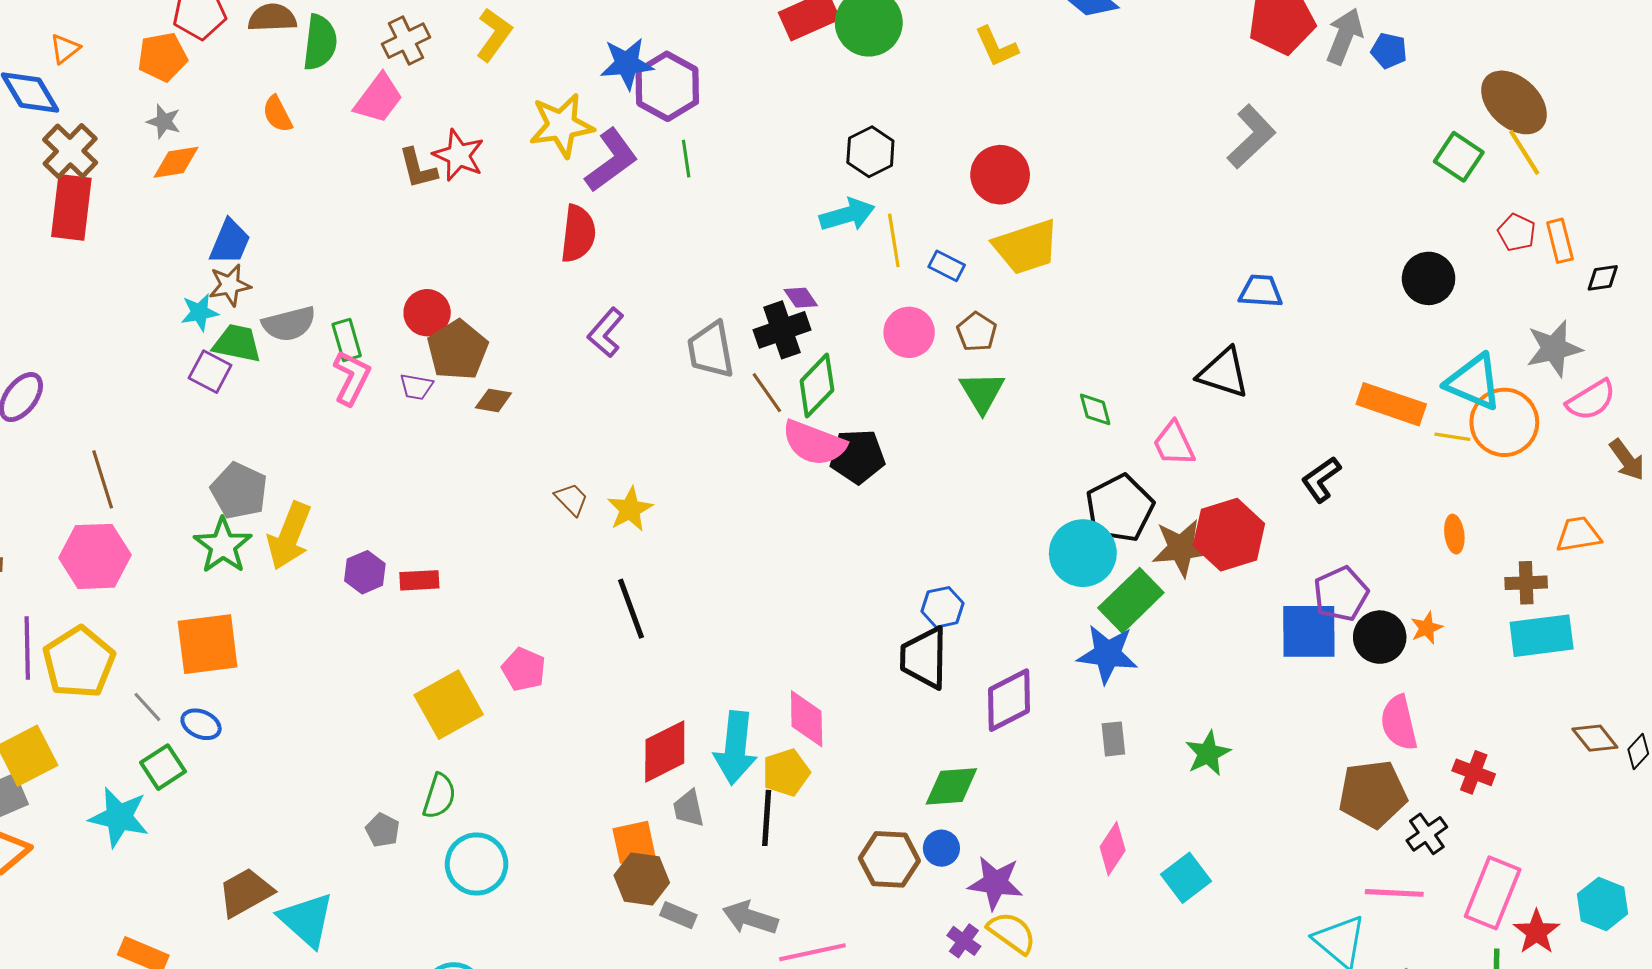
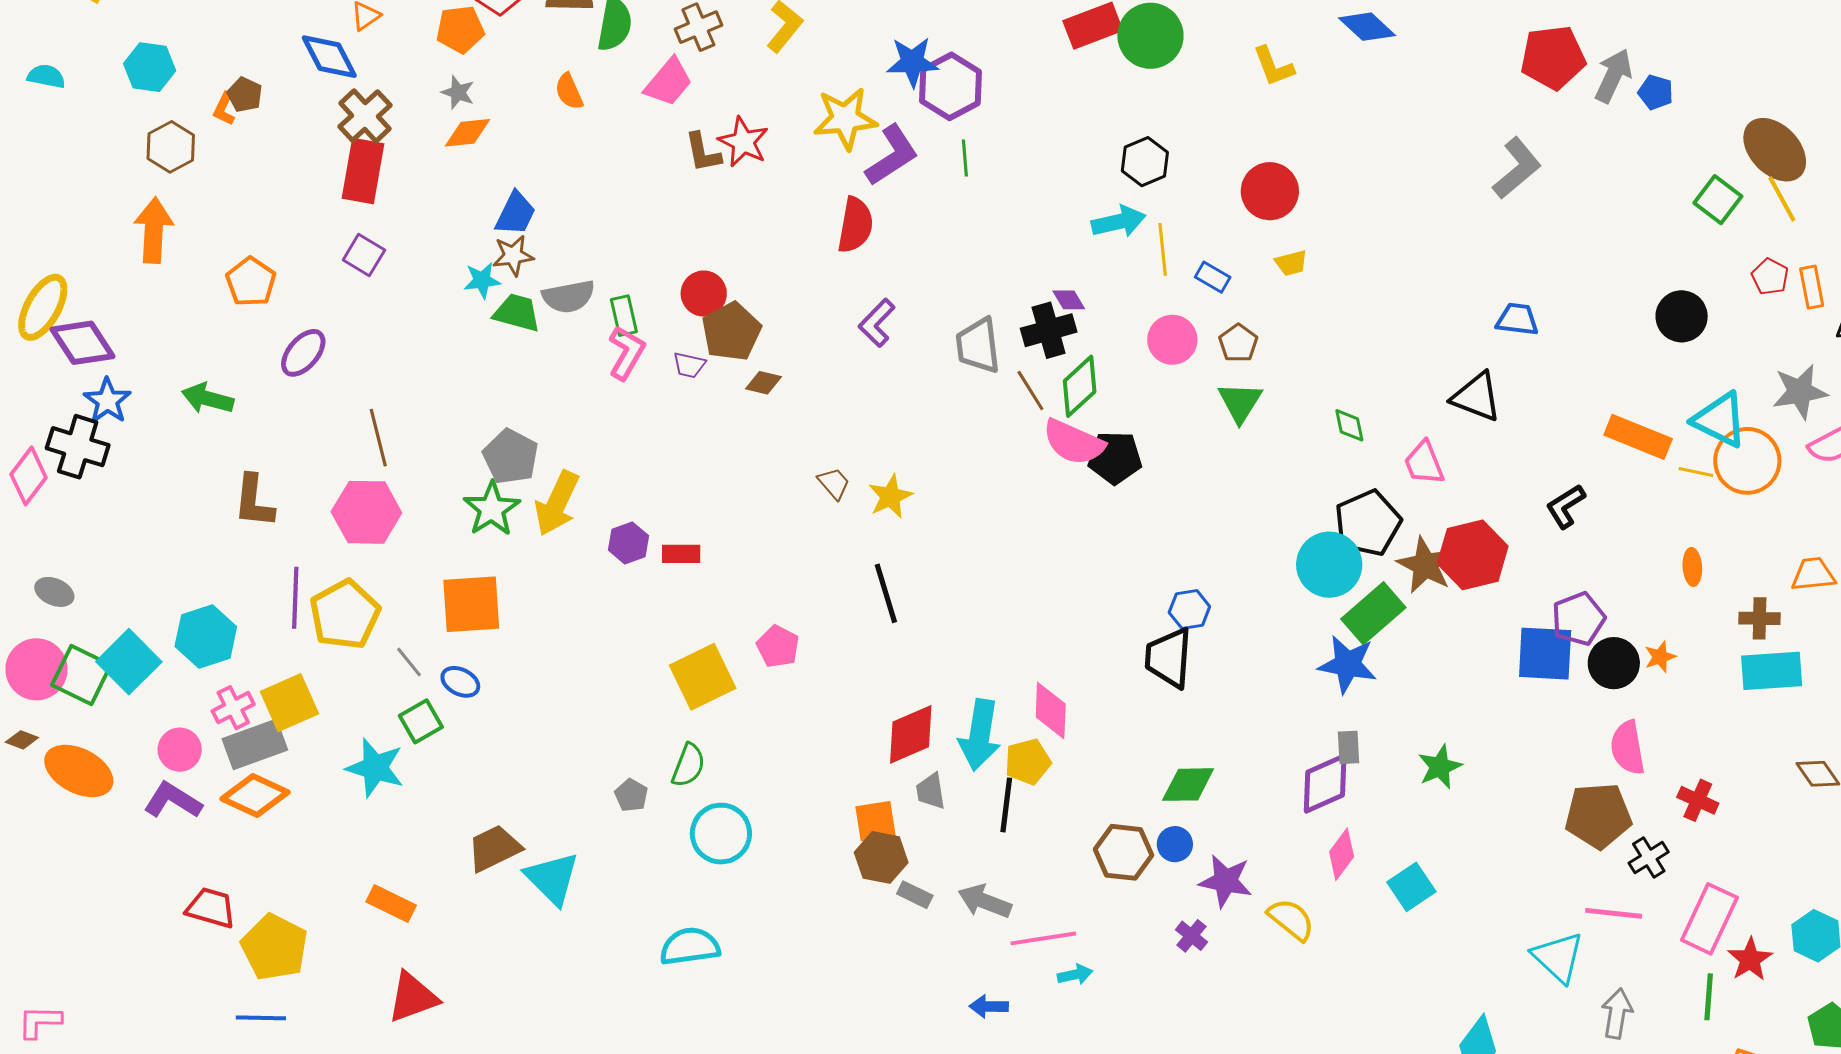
yellow trapezoid: (1026, 247) -> (1291, 263), size x0.5
purple square: (210, 372) -> (364, 255), moved
brown star: (1181, 548) -> (1425, 565), turned 30
purple diamond: (1009, 700) -> (1325, 784), moved
yellow semicircle: (1012, 933) -> (1291, 919), moved

